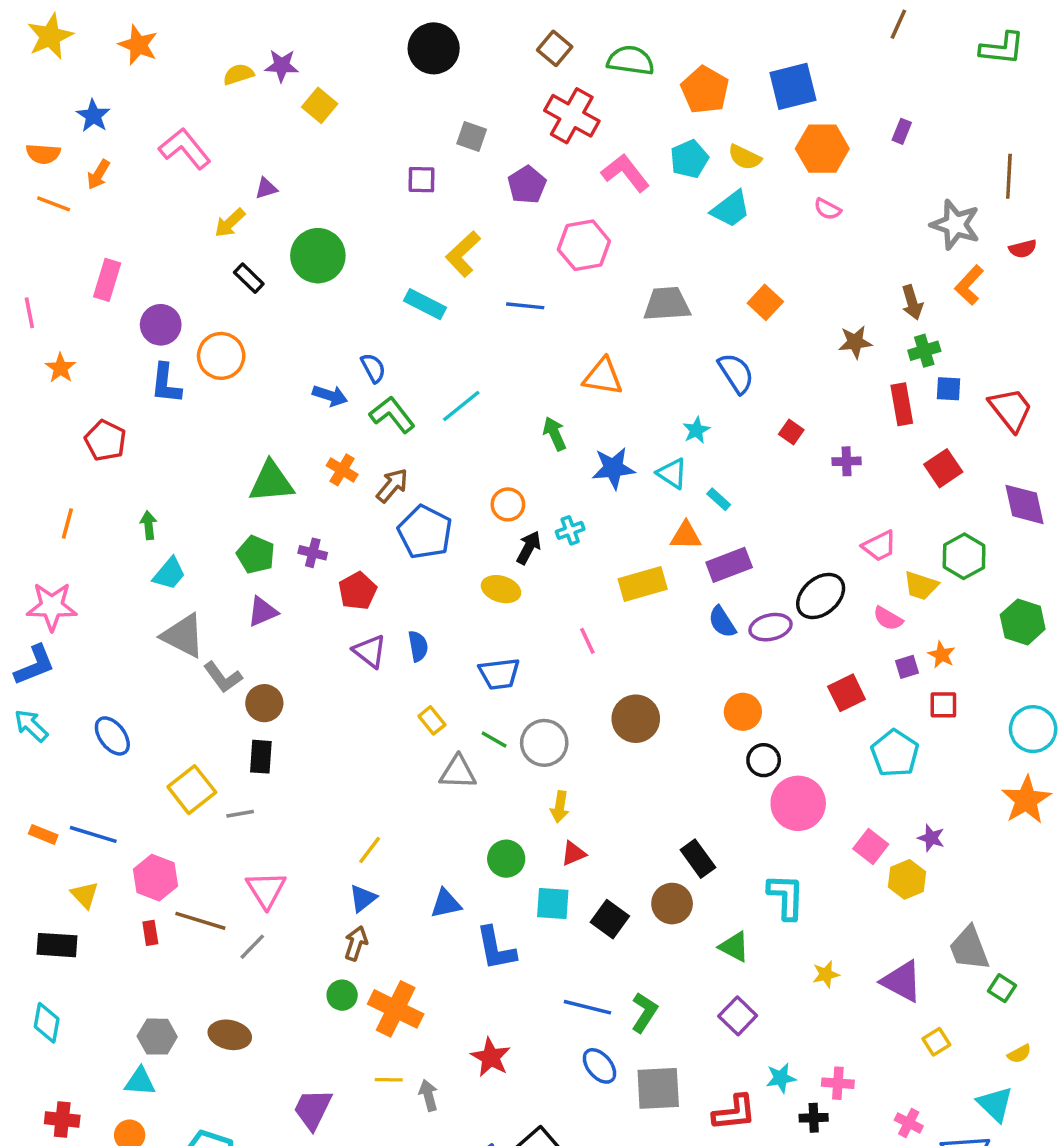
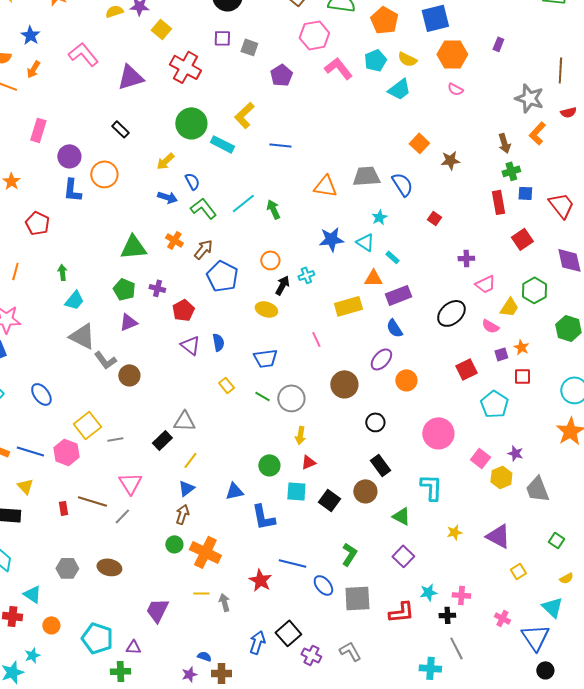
red cross: (572, 116) -> (185, 67), moved
purple square: (422, 180) -> (222, 38), moved
purple triangle: (266, 188) -> (130, 77), size x2.0
yellow arrow: (230, 223) -> (165, 161), moved
pink hexagon: (584, 245) -> (314, 35), moved
green circle: (318, 256) -> (191, 123), moved
gray trapezoid: (667, 304) -> (366, 176), moved
brown star: (855, 342) -> (450, 160), moved
green arrow: (555, 434) -> (273, 209), moved
purple cross: (847, 461) -> (466, 258), moved
yellow trapezoid: (921, 586) -> (509, 307), turned -75
purple ellipse: (771, 627) -> (381, 359), moved, turned -35
black rectangle: (261, 757) -> (162, 440), moved, turned 42
black circle: (764, 760) -> (375, 422), moved
gray triangle: (458, 772) -> (184, 421), moved
pink hexagon: (155, 878) -> (66, 452), moved
gray trapezoid: (969, 948) -> (537, 489), moved
blue line: (587, 1007) -> (292, 563), moved
cyan triangle: (140, 1081) -> (32, 594), moved, turned 30

